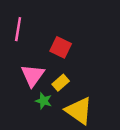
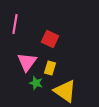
yellow rectangle: (61, 83) -> (50, 68), turned -32

